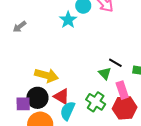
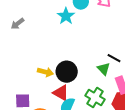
yellow arrow: (46, 75) -> (45, 72), size x0.7
black circle: (37, 98) -> (67, 72), moved

